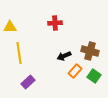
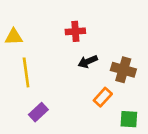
black arrow: (64, 56) -> (88, 62), moved
green square: (94, 76) -> (129, 119), moved, turned -32

